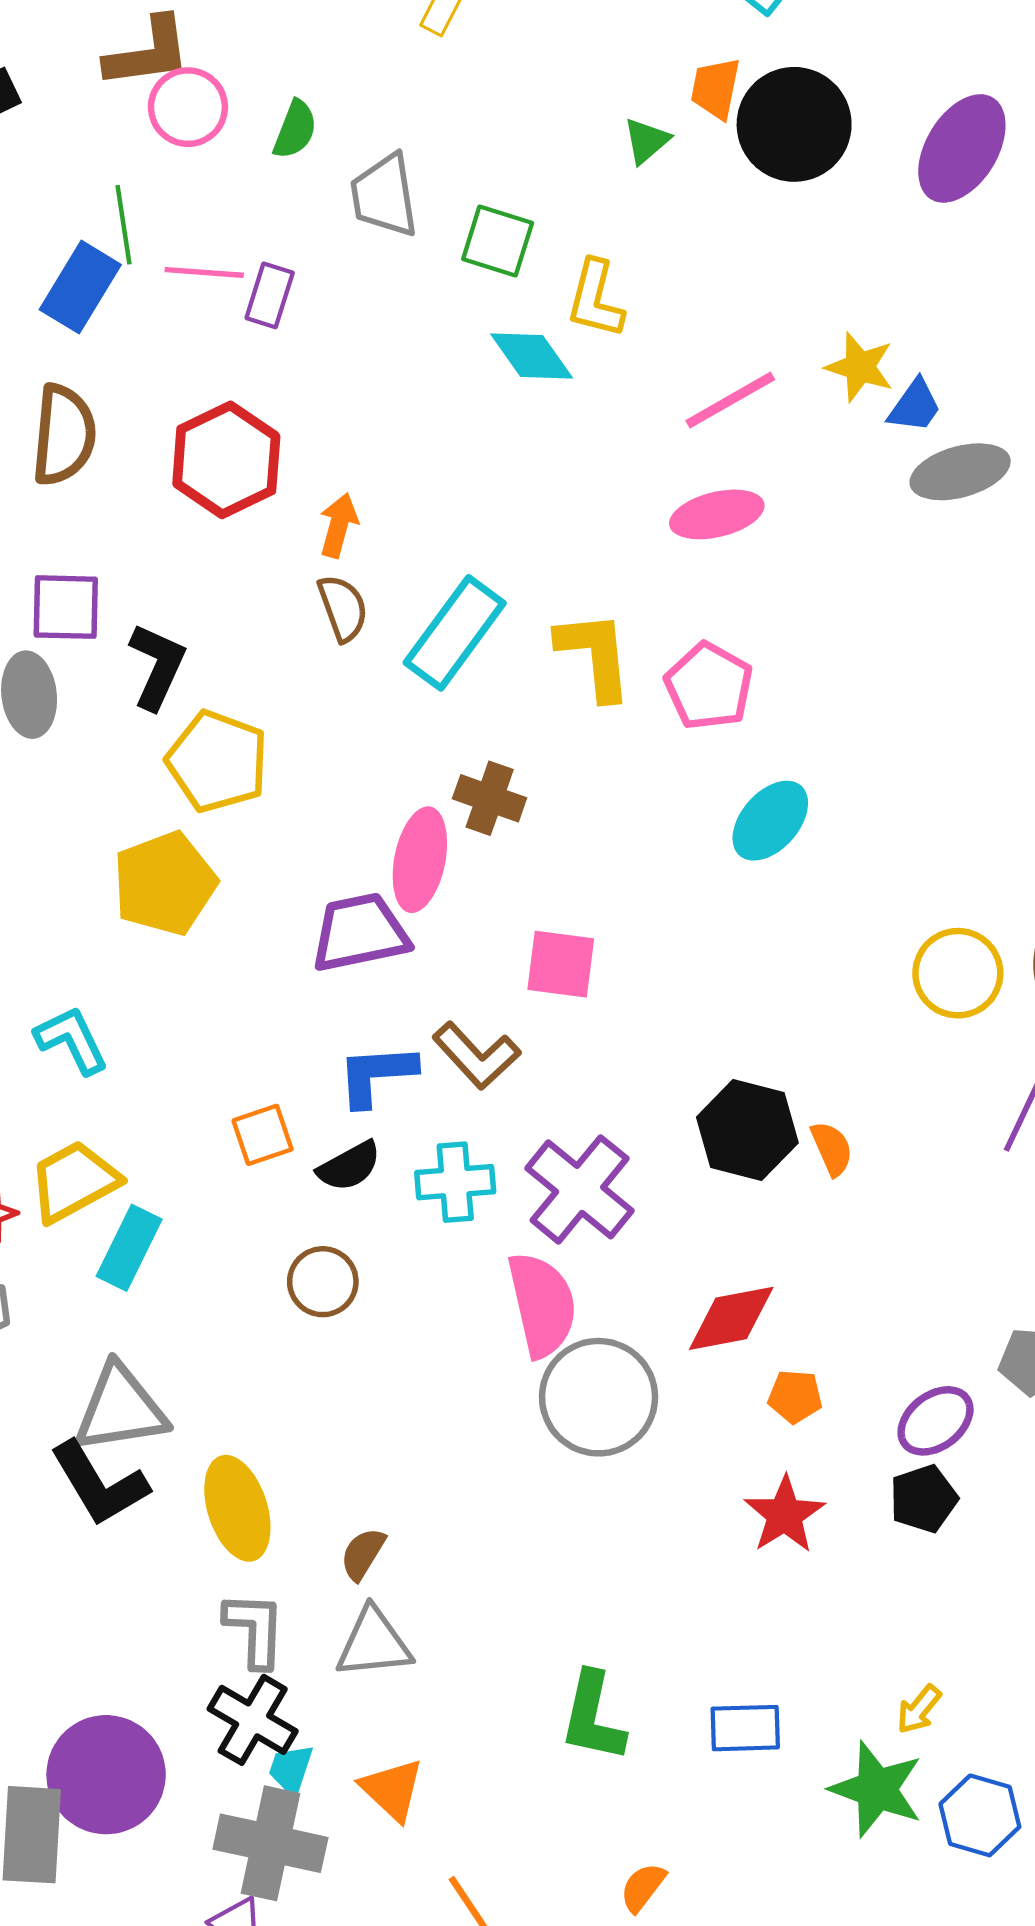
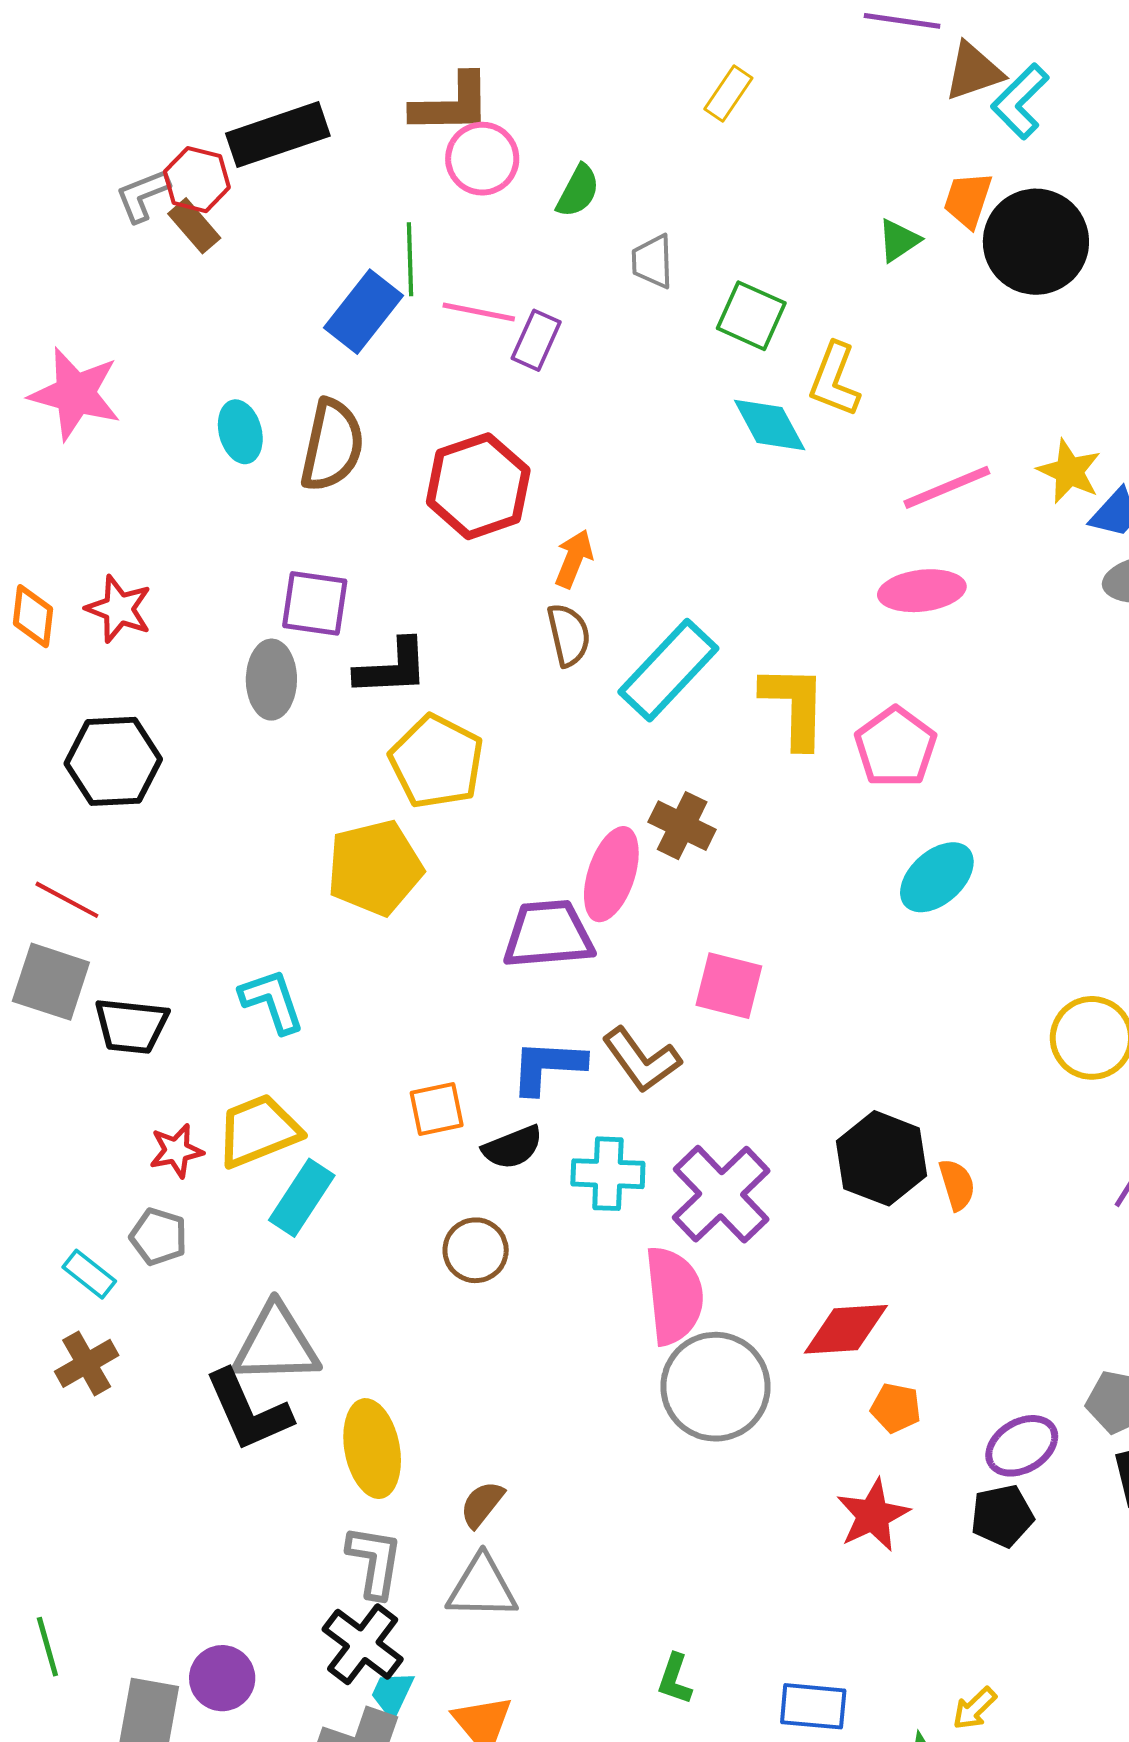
gray trapezoid: (384, 196) -> (652, 261), size x0.7
black L-shape: (157, 666) -> (392, 668), turned 56
green L-shape: (593, 1717) -> (675, 1679), size x0.6
purple circle: (106, 1775) -> (222, 1678), size x0.6

